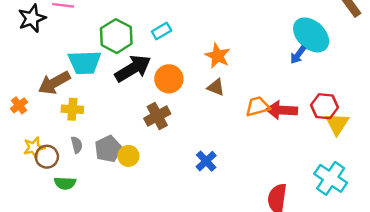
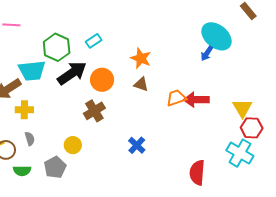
red hexagon: (325, 106) -> (252, 128), moved
gray pentagon: (108, 149) -> (55, 167), moved

